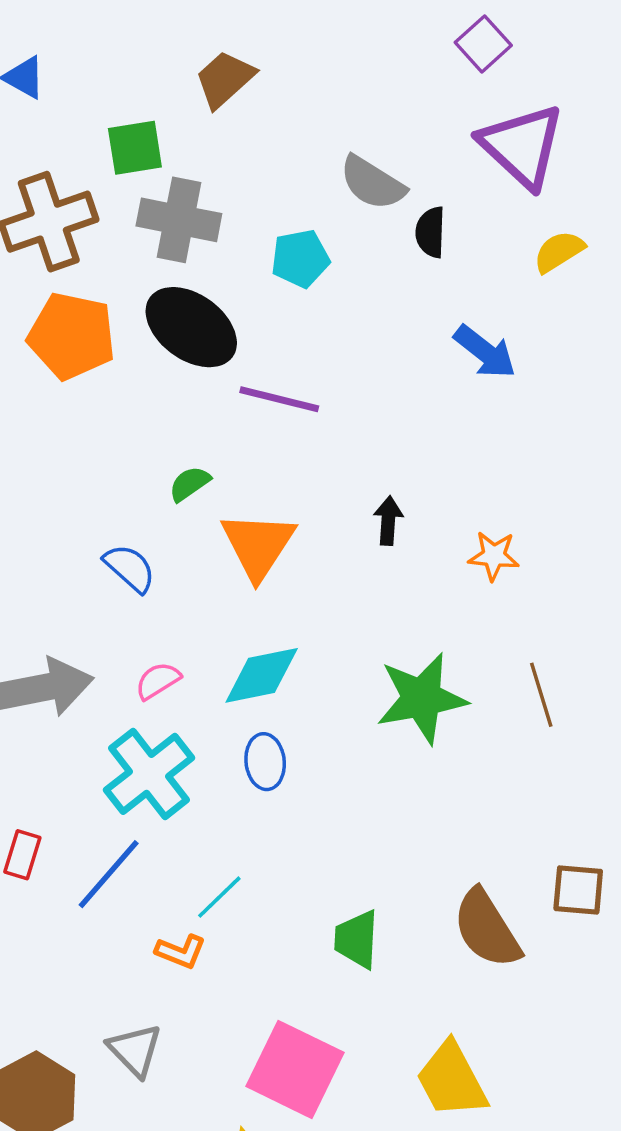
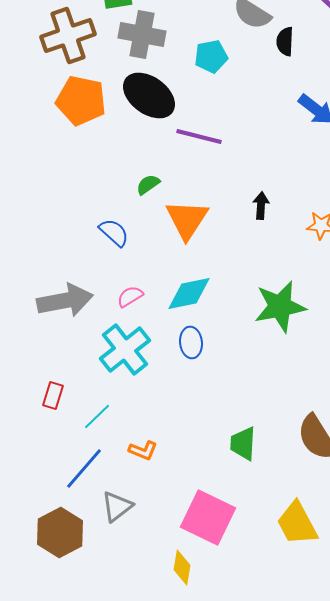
blue line: (109, 874) -> (84, 468), moved
cyan line: (219, 897) -> (97, 416), moved
gray triangle: (135, 1050) -> (117, 506), turned 36

